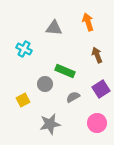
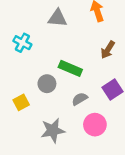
brown arrow: (97, 55) -> (108, 50), turned -126
pink circle: (97, 123) -> (95, 125), moved

